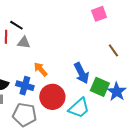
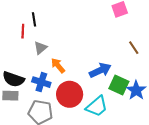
black line: (16, 25) -> (34, 19), turned 48
gray triangle: (24, 43) -> (40, 48), moved, turned -48
blue arrow: (81, 73) -> (100, 70), turned -90

